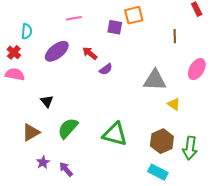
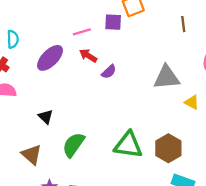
pink line: (74, 18) -> (82, 32), moved
brown triangle: (31, 132) -> (32, 155), turned -42
brown hexagon: (162, 141) -> (168, 148), moved

